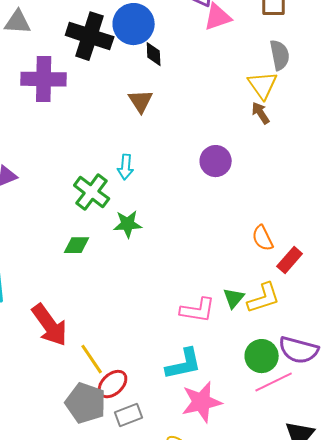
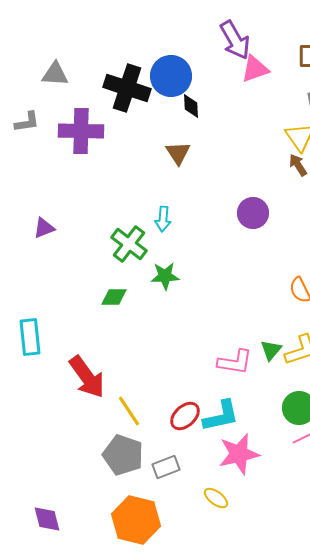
red ellipse: (113, 384) -> (185, 416), moved

